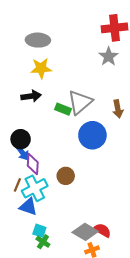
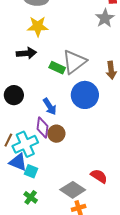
blue arrow: (22, 152) -> (50, 107), moved
purple diamond: (33, 164) -> (42, 127), moved
red semicircle: (102, 230) -> (99, 176), moved
cyan square: (39, 231) -> (31, 171), moved

